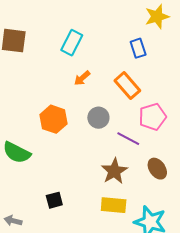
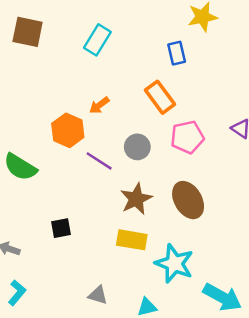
orange arrow: (82, 78) -> (99, 105), moved
gray circle: (98, 118) -> (137, 147), moved
purple line: (128, 139) -> (99, 161), moved
brown ellipse: (157, 169) -> (188, 200), size x1.4

